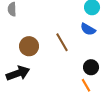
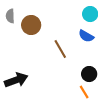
brown circle: (29, 46) -> (31, 25), moved

